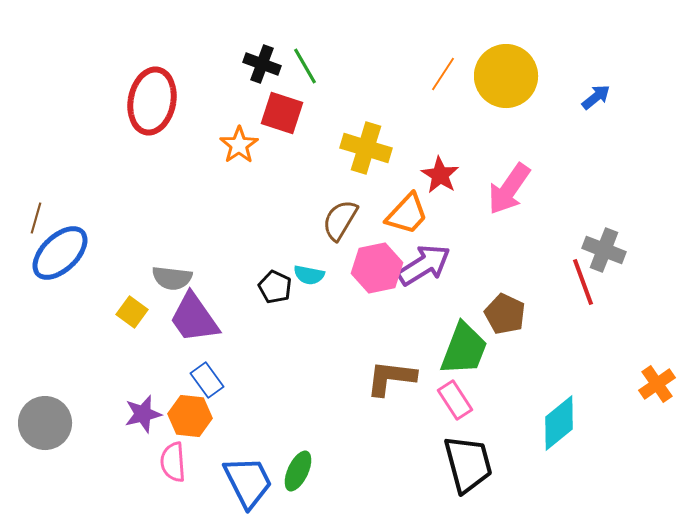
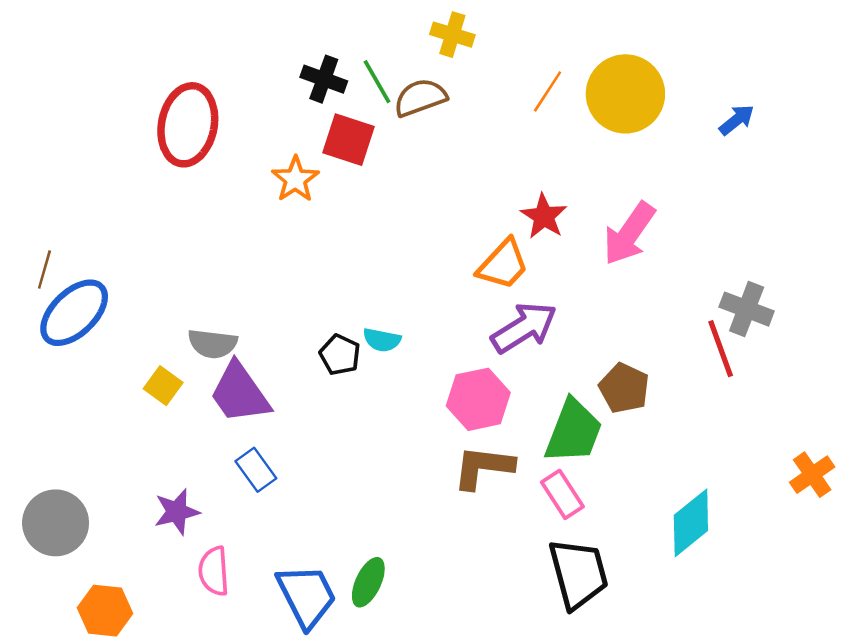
yellow cross: (366, 148) -> (452, 35), moved, size x0.7
brown semicircle: (340, 220) -> (420, 98), moved, turned 39
pink hexagon: (377, 268) -> (478, 399), moved
orange hexagon: (190, 416) -> (105, 611), moved

